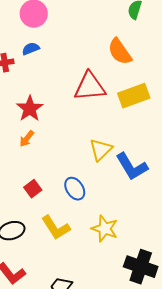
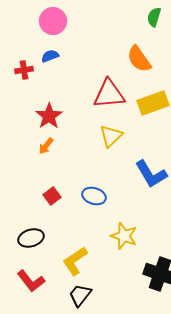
yellow triangle: (101, 150) -> (111, 136), moved
blue ellipse: (75, 189) -> (94, 196), turned -40
yellow L-shape: (56, 228) -> (75, 261), moved, turned 88

